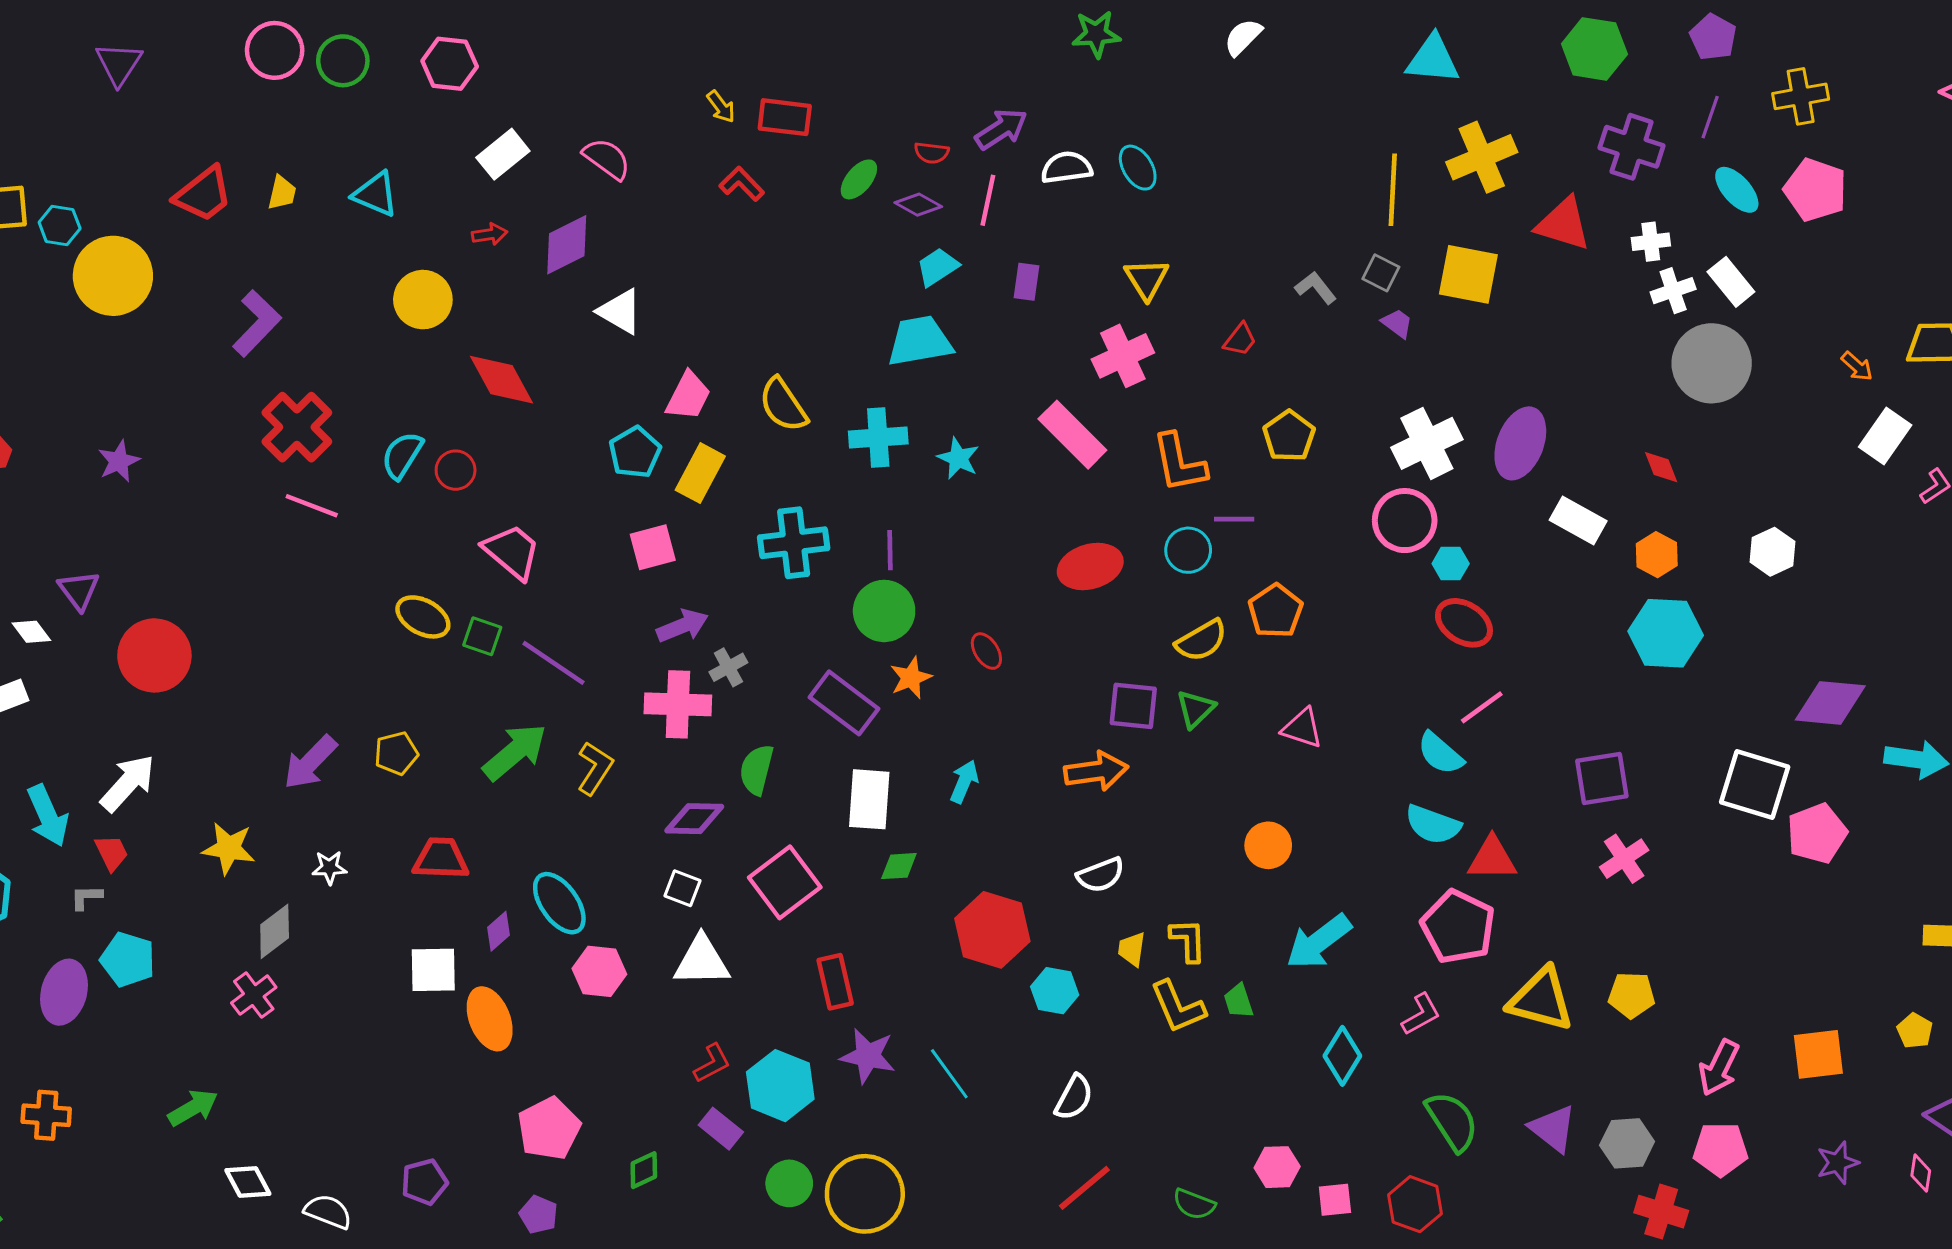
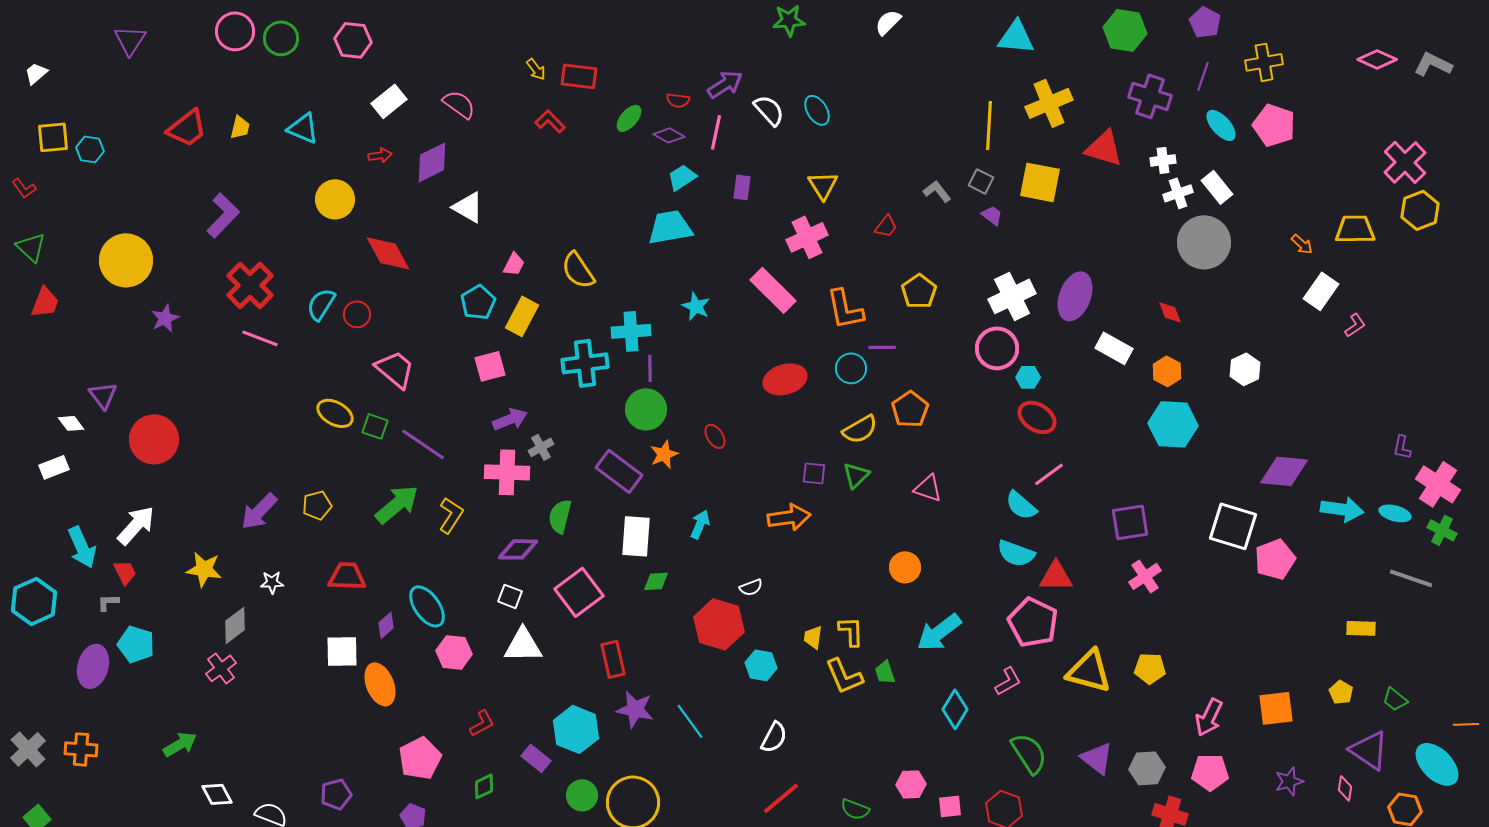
white semicircle: (1067, 168) -> (769, 110), turned 56
yellow circle: (113, 276) -> (126, 260), moved
pink trapezoid: (688, 396) -> (514, 264), size x0.7
cyan cross: (878, 437) -> (631, 331), moved
purple star: (119, 461) -> (165, 318), moved
purple square: (1133, 706) -> (814, 473), size x0.7
white semicircle: (1101, 875) -> (751, 587), moved, size x0.7
red L-shape: (712, 1063) -> (482, 723), moved

